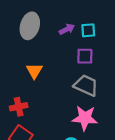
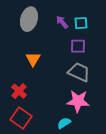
purple arrow: (67, 29) -> (62, 22), turned -104
red cross: (19, 107) -> (19, 91), turned -35

